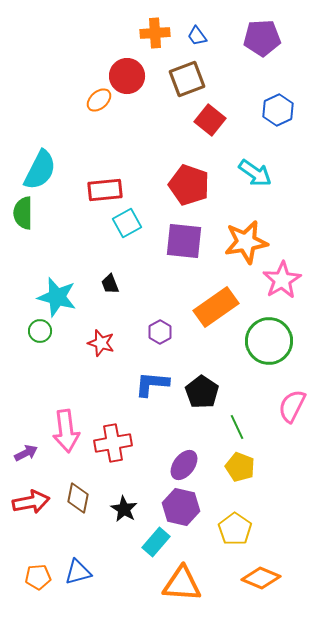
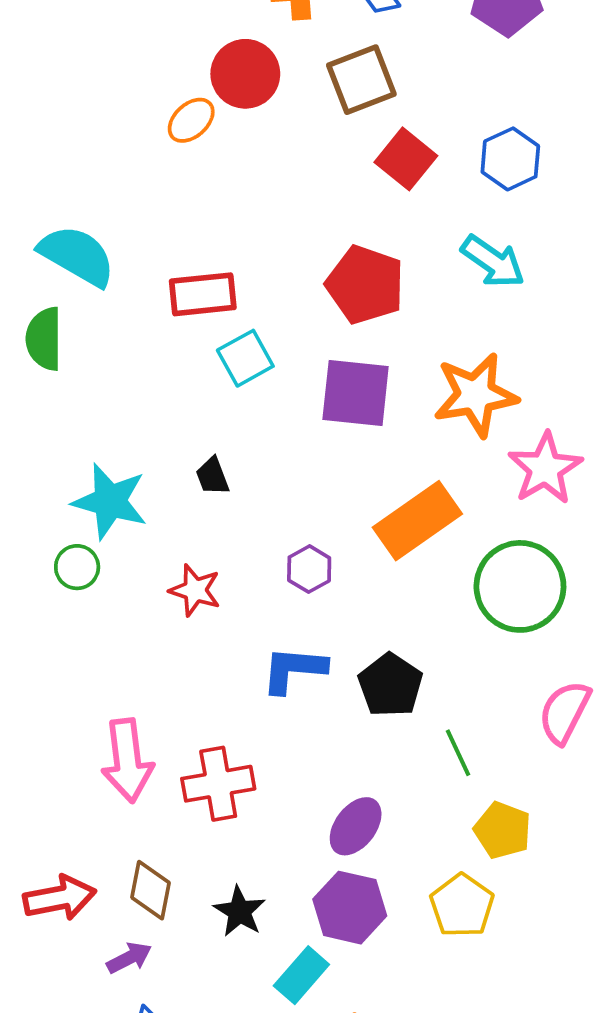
blue hexagon: (278, 110) -> (510, 159), moved
cyan semicircle: (40, 170) -> (77, 256), turned -87
purple arrow: (26, 453) -> (129, 958), moved
yellow pentagon: (240, 467) -> (503, 830), moved
yellow pentagon: (235, 529) -> (462, 906), moved

